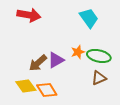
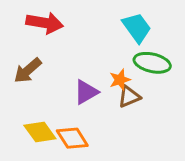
green ellipse: (99, 56) -> (152, 63), moved
brown arrow: (38, 63) -> (28, 71), moved
brown triangle: (99, 78) -> (129, 97), moved

